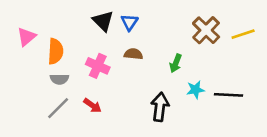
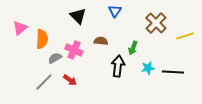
blue triangle: (129, 22) -> (115, 11), moved
yellow line: (243, 34) -> (185, 36), moved
gray semicircle: (59, 79) -> (55, 58), moved, turned 152
black arrow: (160, 107) -> (118, 66), moved

